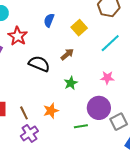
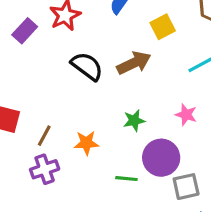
brown arrow: (67, 54) -> (134, 63), size x1.5
green star: (71, 83) -> (134, 120), moved
brown line: (24, 113) -> (44, 136), turned 40

